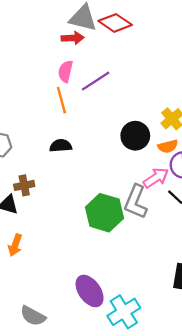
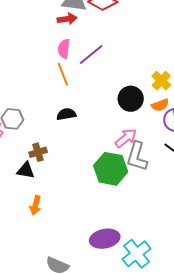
pink arrow: (156, 178) -> (126, 138), moved
purple ellipse: (90, 291) -> (105, 239), turned -60

